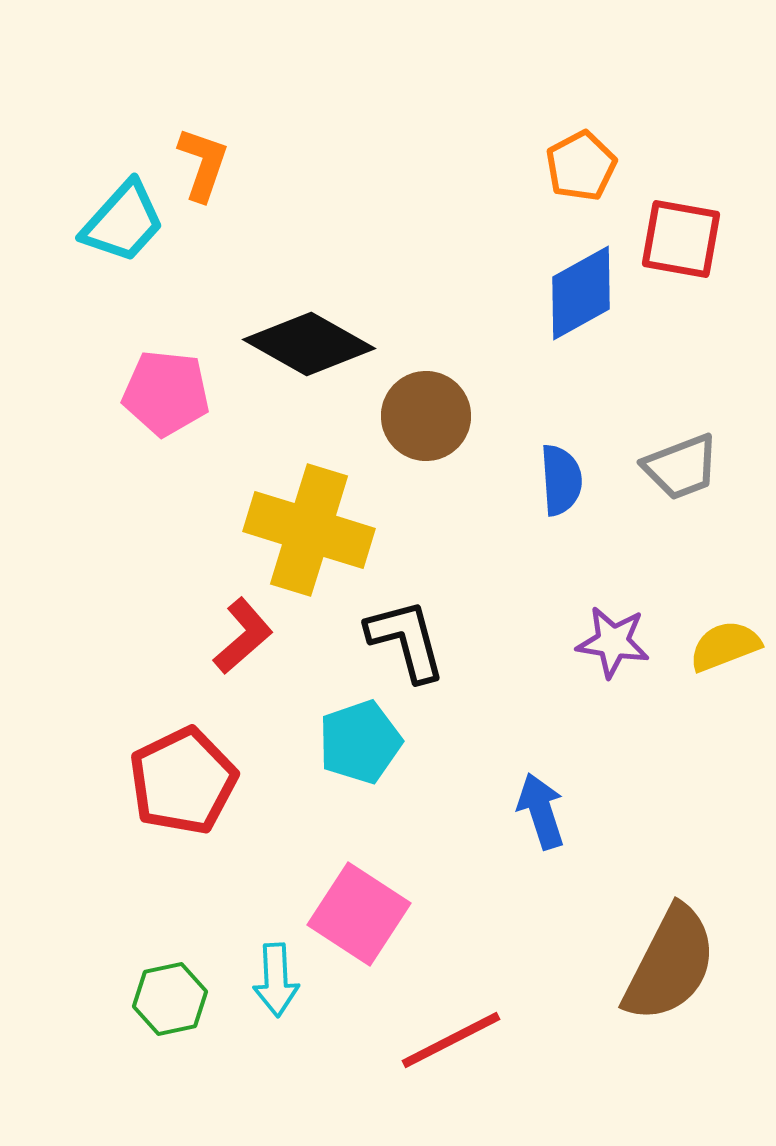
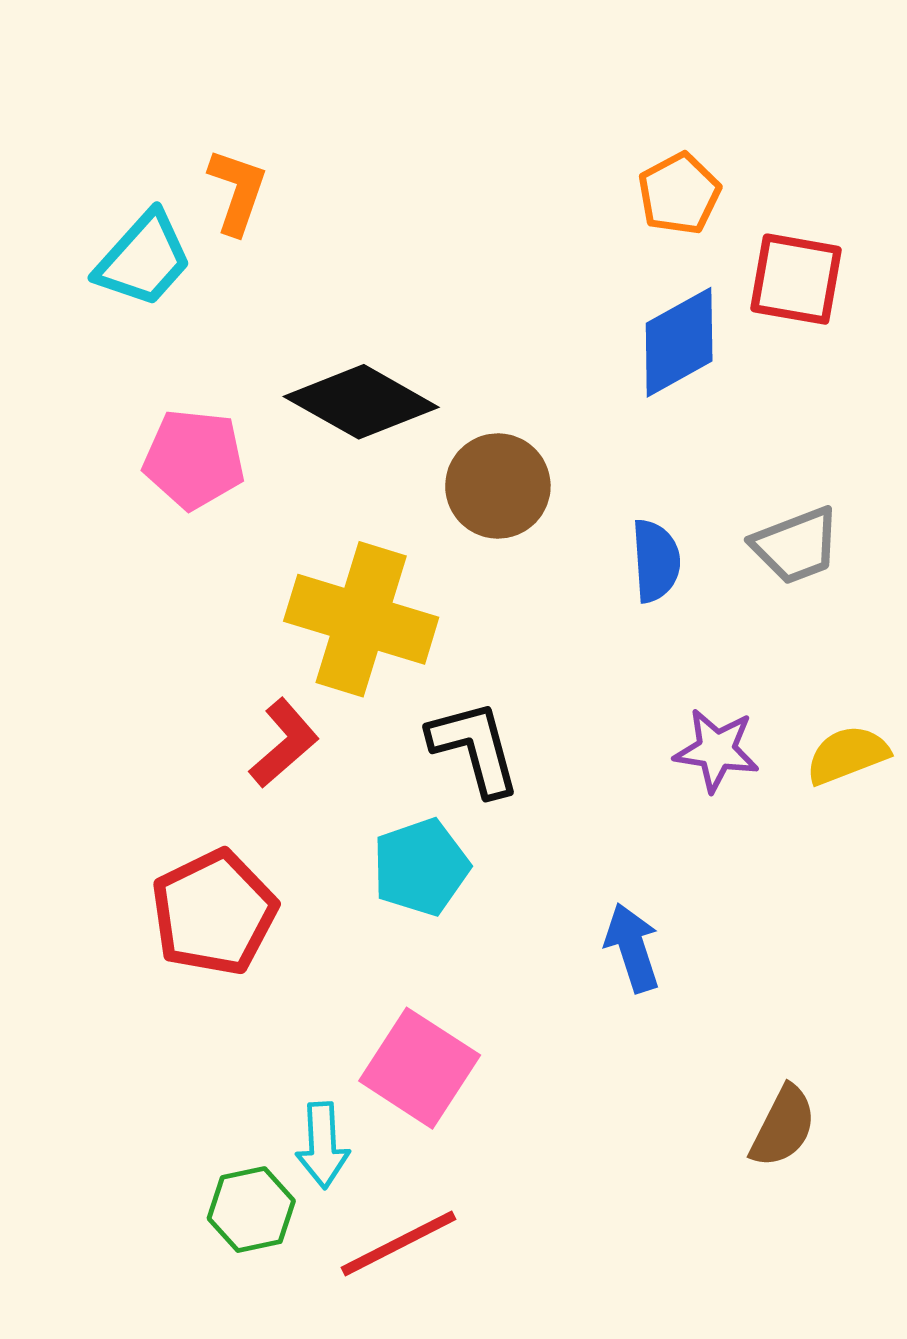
brown semicircle: (670, 964) -> (783, 1127), size x0.6
green hexagon: (170, 999) -> (251, 1210), moved
red line: (451, 1040) -> (399, 1243), moved

